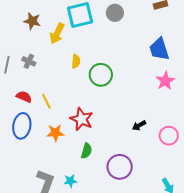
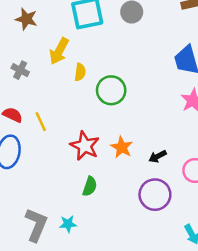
yellow arrow: (57, 33) -> (59, 51), moved
orange star: (55, 133) -> (122, 147), moved, turned 30
purple circle: (120, 167) -> (155, 195), moved

